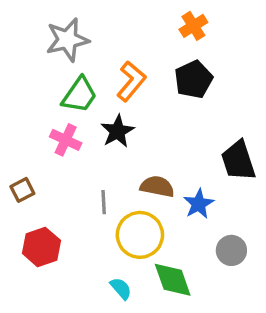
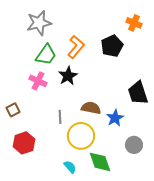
orange cross: (193, 26) -> (134, 23), moved, turned -35

